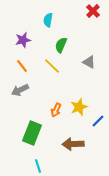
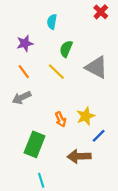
gray triangle: (89, 62) -> (96, 67), size x1.6
orange arrow: (56, 110) -> (61, 119), turned -48
blue line: (98, 121) -> (99, 136), moved

